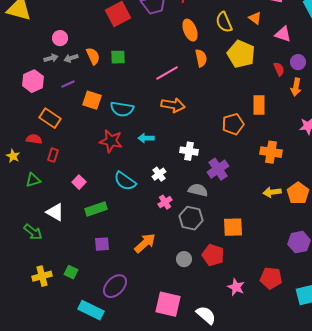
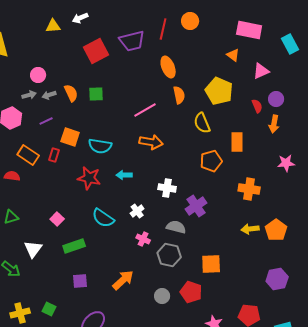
yellow semicircle: (224, 22) -> (202, 123), moved
pink triangle: (283, 34) -> (261, 71), turned -42
red rectangle: (53, 155) -> (54, 155), moved
pink cross: (165, 202) -> (143, 239), turned -32
white triangle: (55, 212) -> (33, 249), turned 36

